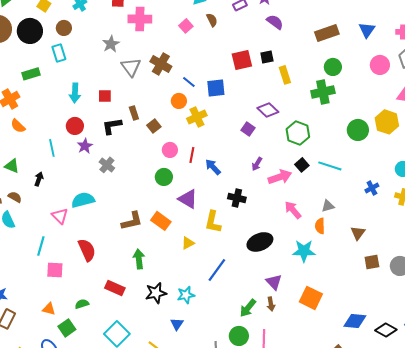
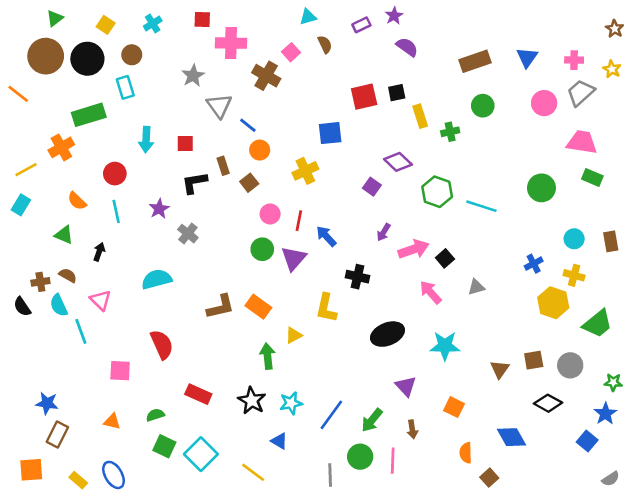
brown cross: (161, 64) -> (266, 76), moved
green rectangle: (31, 74) -> (89, 115), size x1.4
blue line: (189, 82) -> (248, 125), moved
green cross: (323, 92) -> (450, 132), moved, size x0.6
orange circle: (179, 101) -> (260, 150), moved
yellow hexagon: (387, 122) -> (553, 303), moved
orange semicircle: (18, 126) -> (77, 201), moved
red circle: (75, 126) -> (115, 174), moved
green circle: (358, 130) -> (541, 188), moved
black square: (302, 165) -> (445, 258), moved
cyan line: (330, 166) -> (481, 206), moved
purple triangle: (188, 199) -> (294, 258), moved, turned 40
pink triangle: (60, 216) -> (100, 300), moved
orange semicircle: (320, 226) -> (466, 453), moved
brown triangle: (358, 233) -> (500, 369), moved
cyan line: (41, 246) -> (81, 331), moved, turned -36
green arrow: (139, 259) -> (267, 356), moved
blue line: (217, 270) -> (331, 415), moved
black star: (156, 293) -> (252, 401), turned -30
orange square: (311, 298) -> (454, 407), size x0.7
brown arrow: (271, 304) -> (412, 429), moved
blue diamond: (355, 321) -> (511, 437), turned 55
blue triangle: (177, 324) -> (279, 441), turned -32
green square: (67, 328) -> (164, 446), moved, turned -30
black diamond: (386, 330) -> (548, 403), moved

